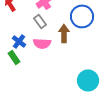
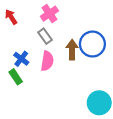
blue circle: (82, 16) -> (92, 44), moved
pink semicircle: (42, 43) -> (47, 61), turned -84

